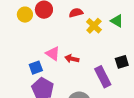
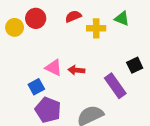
yellow cross: (94, 26) -> (96, 28), turned -35

